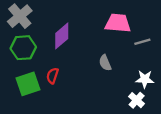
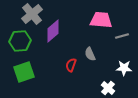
gray cross: (20, 16) -> (32, 14), moved
red semicircle: (52, 76) -> (71, 65), moved
white cross: (137, 100) -> (108, 88), moved

